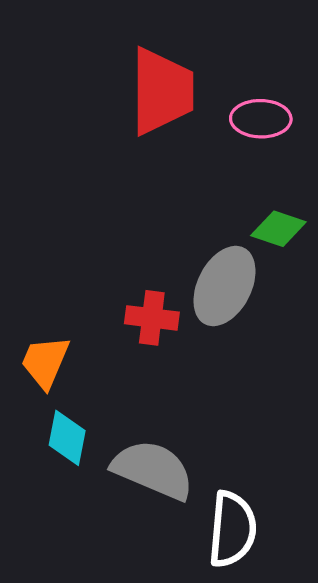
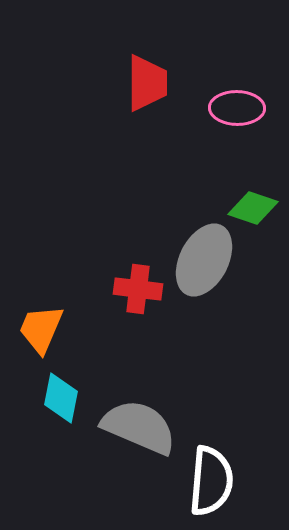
red trapezoid: (162, 91) -> (147, 83), size x0.7

